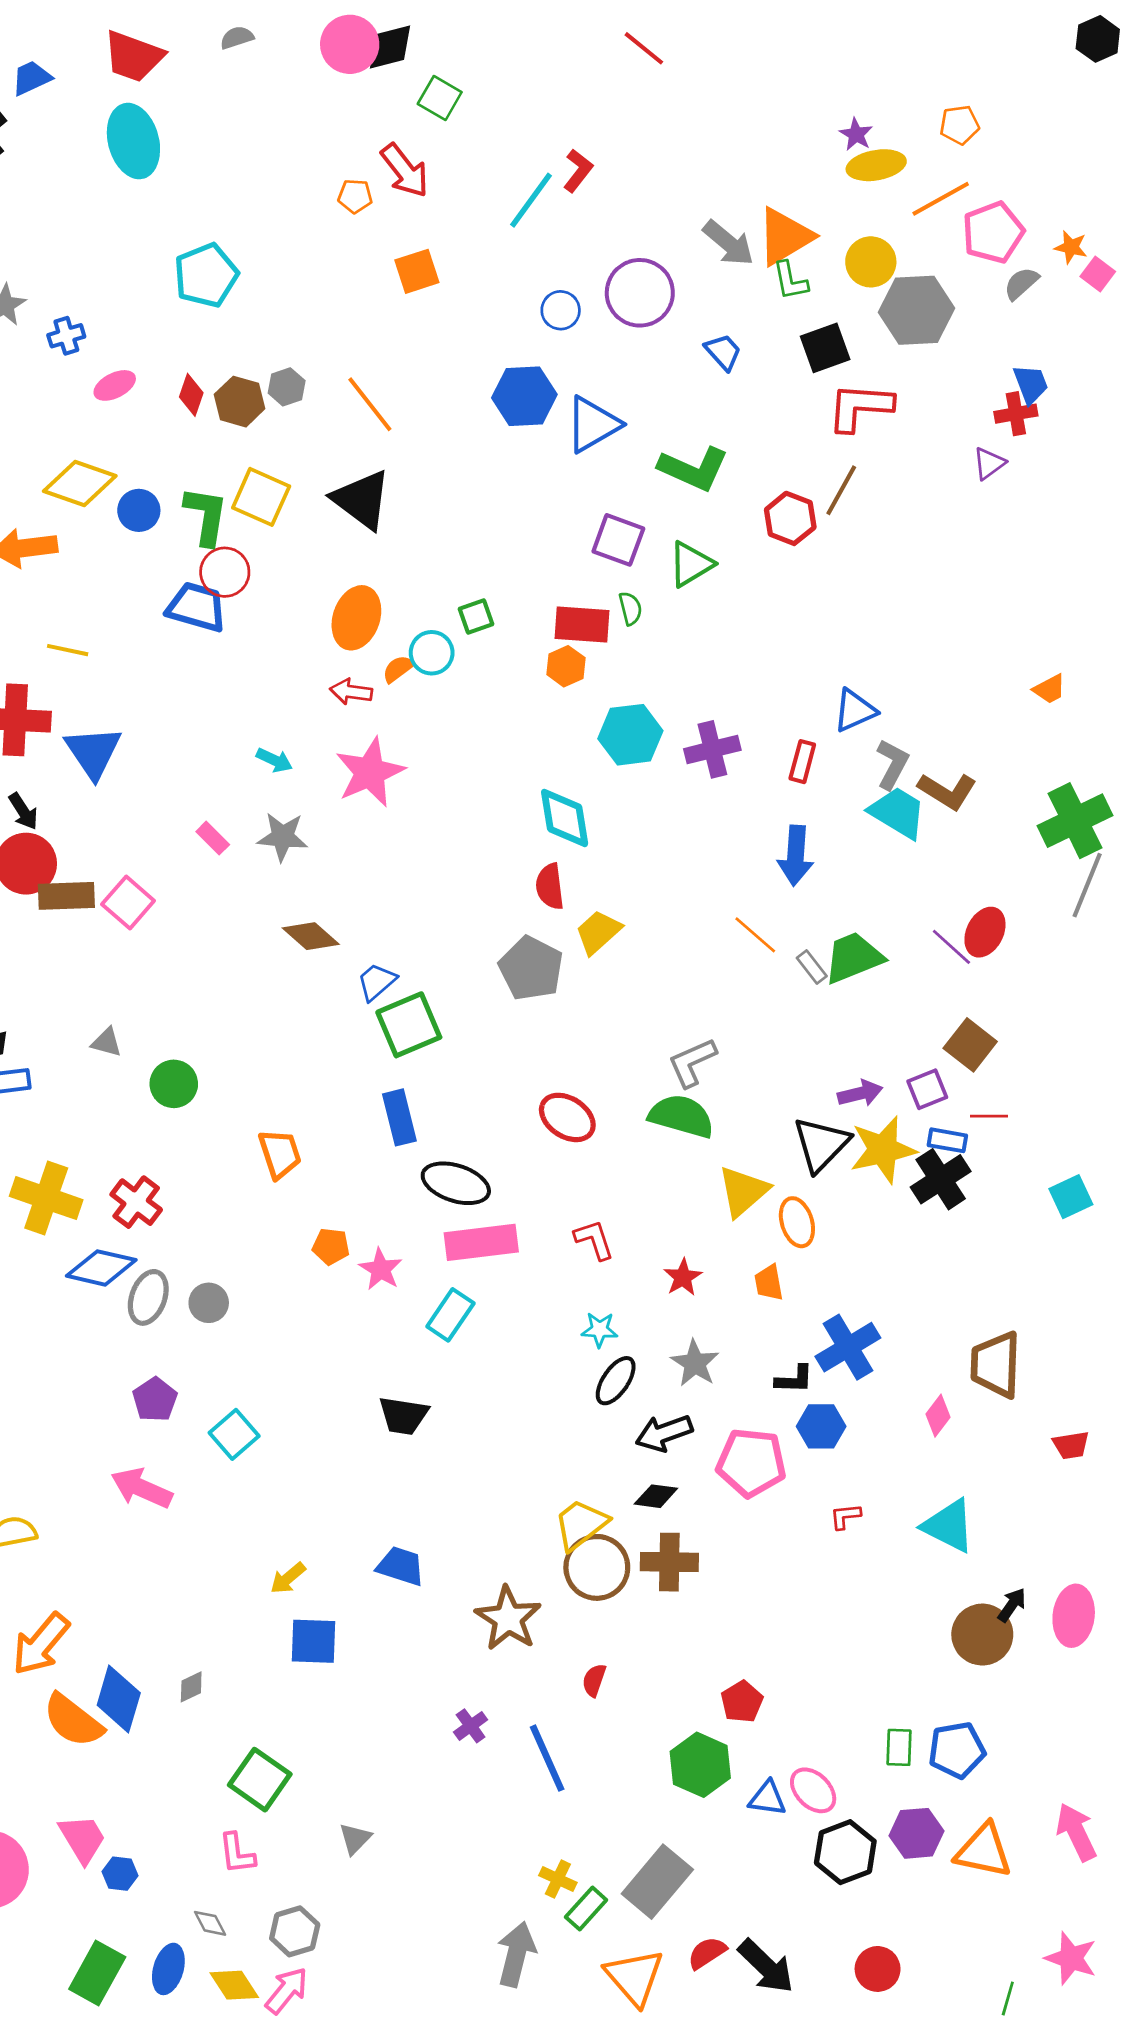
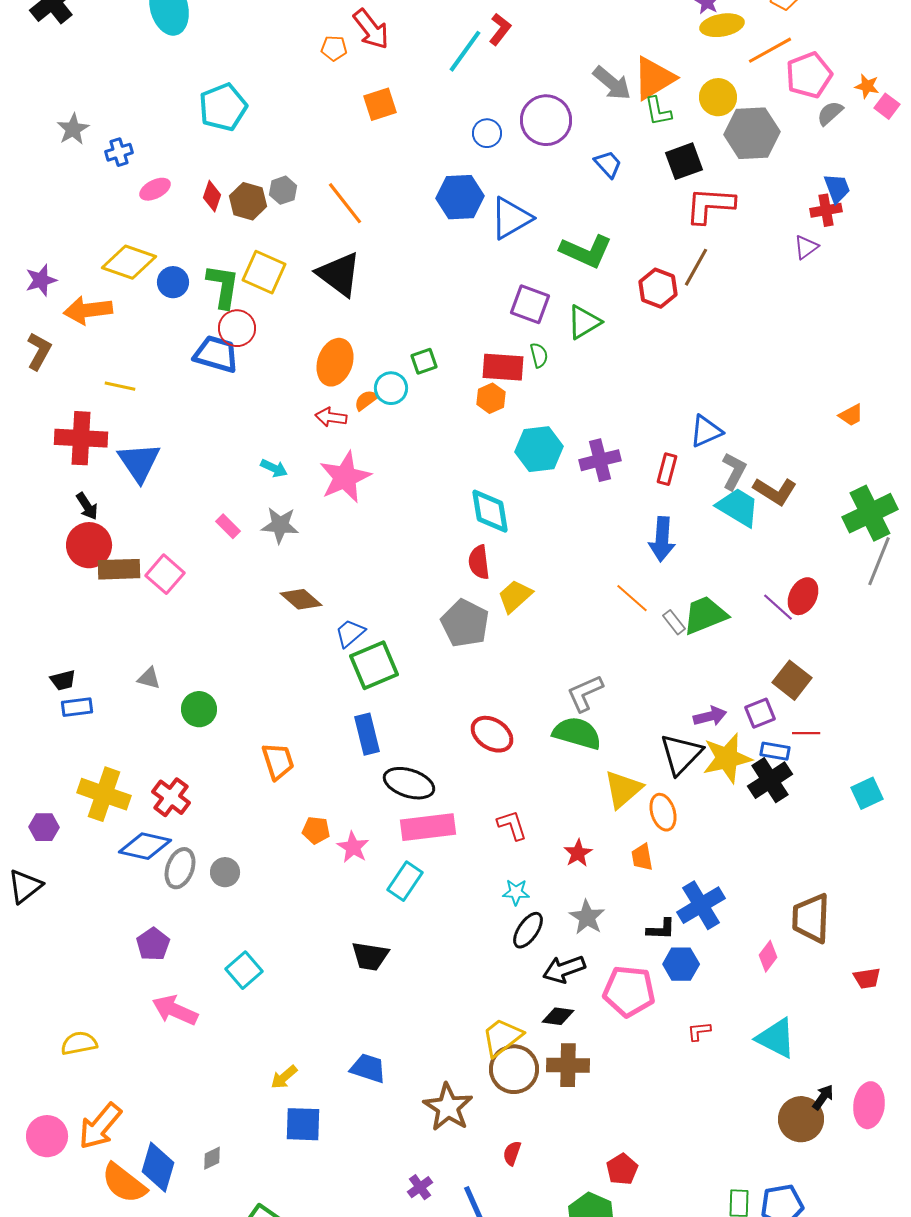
purple pentagon: (155, 1400) -> (153, 944), moved

